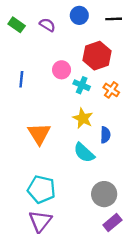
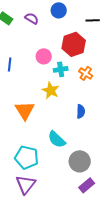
black line: (114, 19) -> (93, 20), moved
cyan cross: (82, 85) -> (61, 69), turned -32
yellow star: (83, 118) -> (51, 90), moved
cyan semicircle: (84, 153) -> (57, 139), moved

